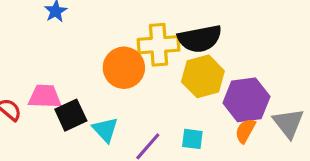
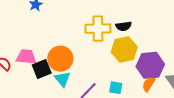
black semicircle: (200, 39) -> (124, 26), size x0.6
orange circle: (124, 68) -> (60, 59), moved

